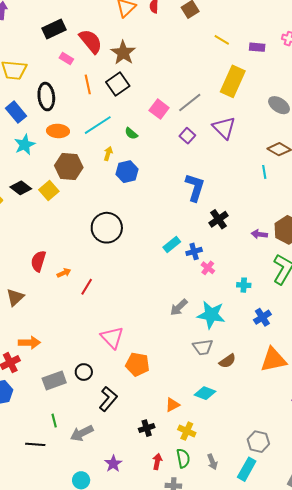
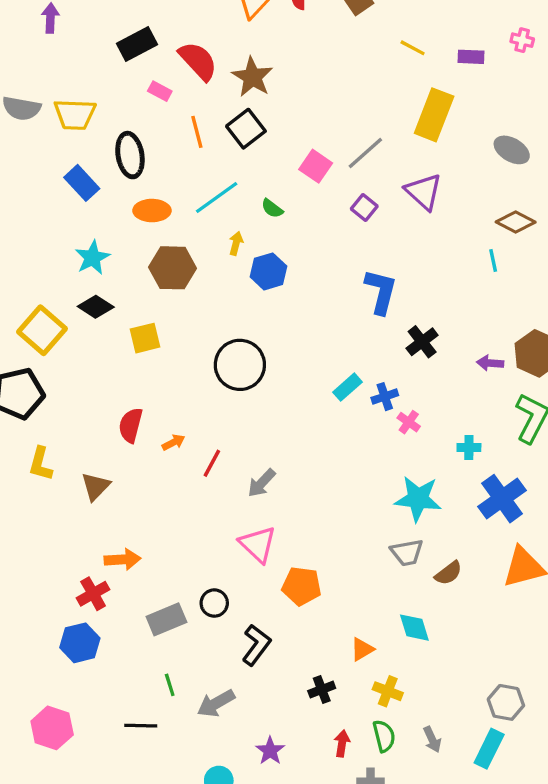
cyan star: (25, 145) -> (92, 258), moved
yellow square: (49, 190) -> (145, 338), moved, turned 30
gray arrow: (179, 307) -> (262, 483), moved
blue cross: (262, 317) -> (502, 499), size x1.6
cyan diamond: (205, 393) -> (414, 628), turned 55

